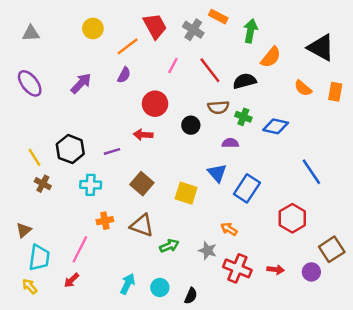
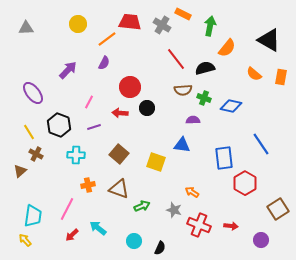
red trapezoid: (155, 26) -> (130, 22), turned -55
pink line: (173, 65) -> (89, 102), moved
purple ellipse: (30, 83) -> (33, 93), moved
black circle: (191, 125) -> (147, 108), moved
blue triangle: (217, 173) -> (182, 145), turned -42
blue rectangle: (247, 188) -> (224, 158), moved, turned -40
brown triangle: (24, 230) -> (20, 171), moved
purple circle: (311, 272) -> (261, 240), moved
red arrow: (71, 280) -> (72, 235), moved
cyan arrow: (128, 284) -> (98, 228), moved, turned -78

